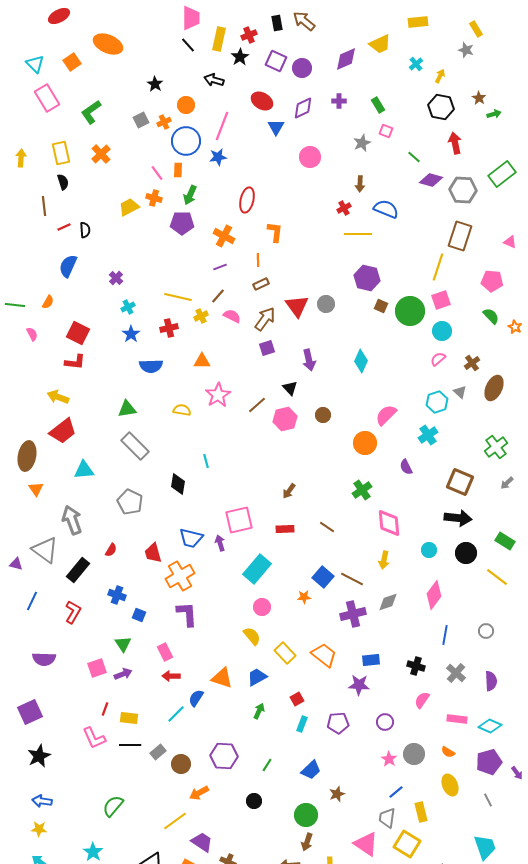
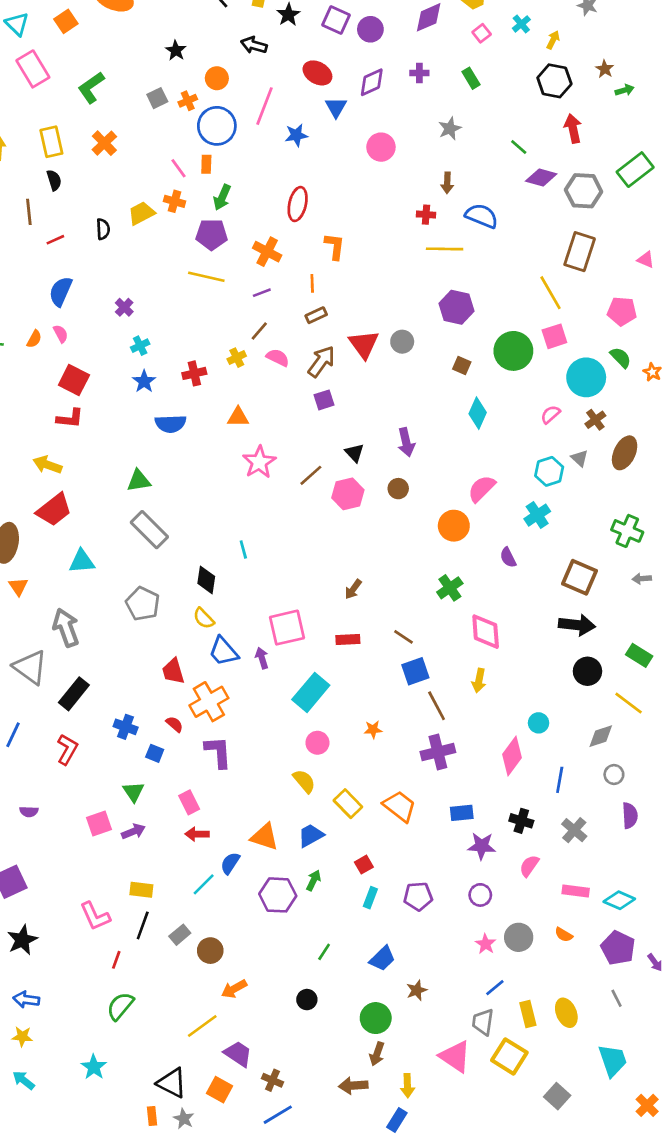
pink square: (386, 131) -> (482, 33), moved, turned 32
blue star: (218, 157) -> (296, 135), moved
red cross: (344, 208) -> (426, 215), turned 32
black semicircle: (85, 230) -> (103, 229), moved
yellow line: (438, 267) -> (550, 293), turned -48
yellow line: (178, 297) -> (206, 277), moved
brown square: (381, 306) -> (462, 365), moved
cyan circle: (442, 331) -> (586, 377), moved, size x1.5
pink semicircle: (32, 334) -> (61, 334), moved
purple arrow: (309, 360) -> (406, 442), moved
cyan diamond: (361, 361) -> (478, 413), moved
yellow semicircle: (182, 410) -> (204, 618), moved, turned -144
green cross: (496, 447) -> (627, 531), turned -30
gray arrow: (507, 483) -> (642, 579), turned 40
blue trapezoid: (191, 538) -> (223, 651), turned 35
red semicircle: (111, 550) -> (174, 724), moved, turned -80
cyan circle: (429, 550) -> (539, 723), moved
blue square: (323, 577) -> (415, 671), moved, turned 30
brown line: (352, 579) -> (437, 706), turned 35
pink diamond: (434, 595) -> (512, 756), moved
gray diamond: (388, 602) -> (601, 736), moved
purple semicircle: (44, 659) -> (29, 812), size x0.6
purple semicircle: (491, 681) -> (630, 816), moved
purple star: (359, 685) -> (482, 846), moved
red line: (105, 709) -> (116, 960), moved
black line: (130, 745) -> (143, 925), turned -70
purple hexagon: (224, 756) -> (278, 895), moved
purple pentagon: (489, 762) -> (618, 948), turned -30
yellow ellipse: (450, 785) -> (566, 1013), moved

